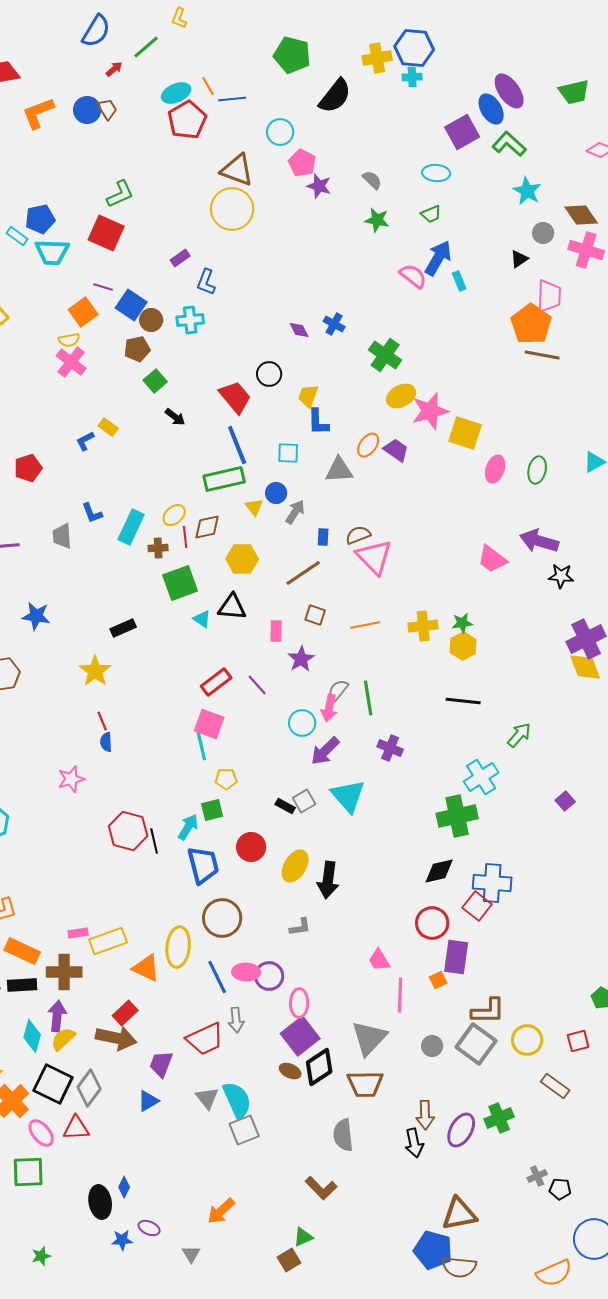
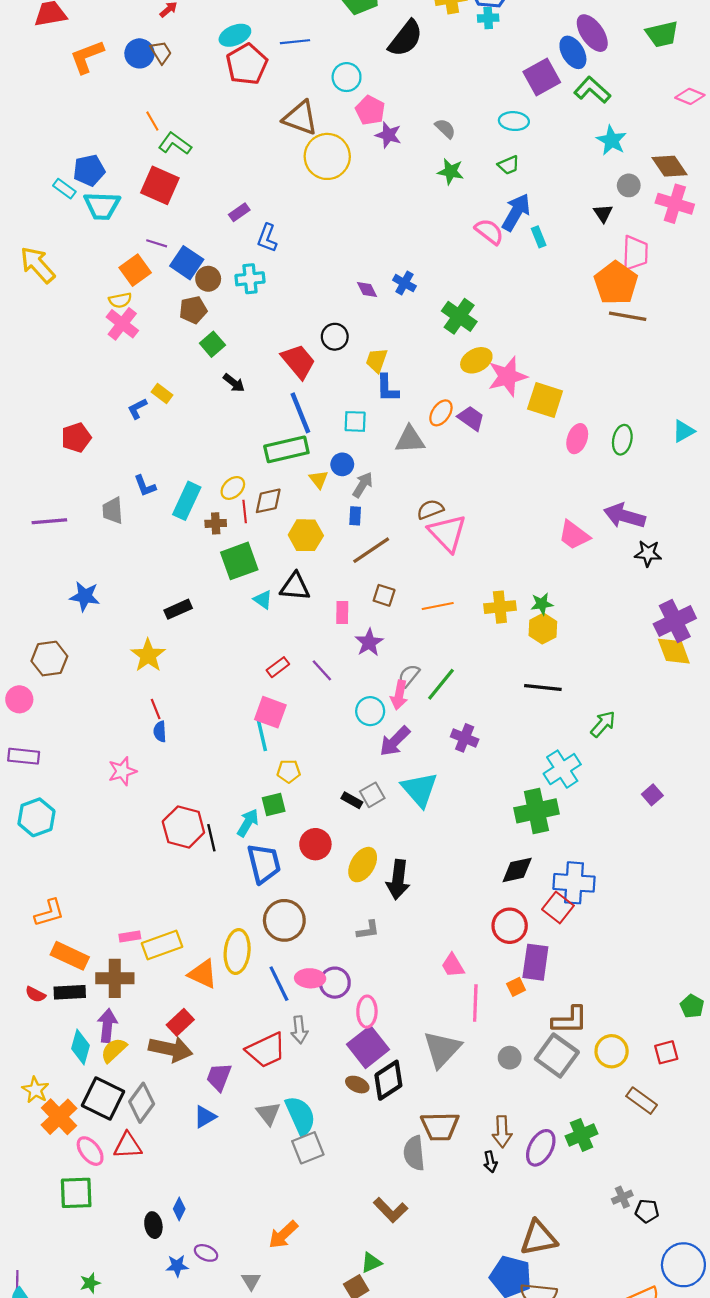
orange line: (208, 86) -> (152, 121), moved
green L-shape: (120, 194) -> (175, 144), turned -120
yellow circle: (232, 209) -> (327, 156), moved
black triangle: (519, 259) -> (603, 213), turned -30
blue rectangle: (323, 537) -> (355, 516), moved
red rectangle: (216, 682) -> (278, 667), size x0.7
green line: (368, 698) -> (441, 684), turned 48
brown trapezoid: (365, 1084) -> (440, 1126), moved
black arrow: (414, 1143) -> (490, 1162), size x0.7
black ellipse: (100, 1202) -> (153, 1225), size x0.7

